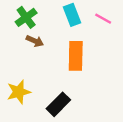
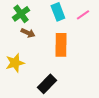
pink line: (103, 19) -> (83, 15), turned -64
yellow star: (19, 92) -> (15, 63), moved

